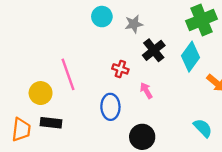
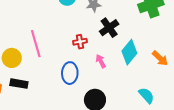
cyan diamond: (190, 57) -> (129, 52), moved
red cross: (120, 69) -> (80, 42), turned -32

